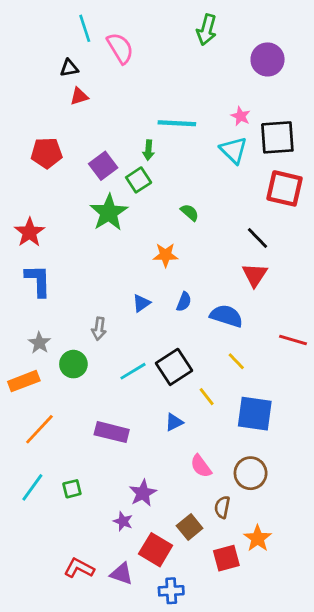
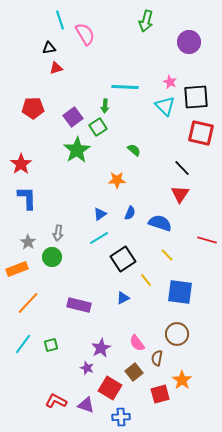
gray arrow: (99, 329) -> (58, 233), moved
cyan line: (133, 371) -> (99, 238), moved
pink semicircle: (201, 466) -> (137, 343), moved

